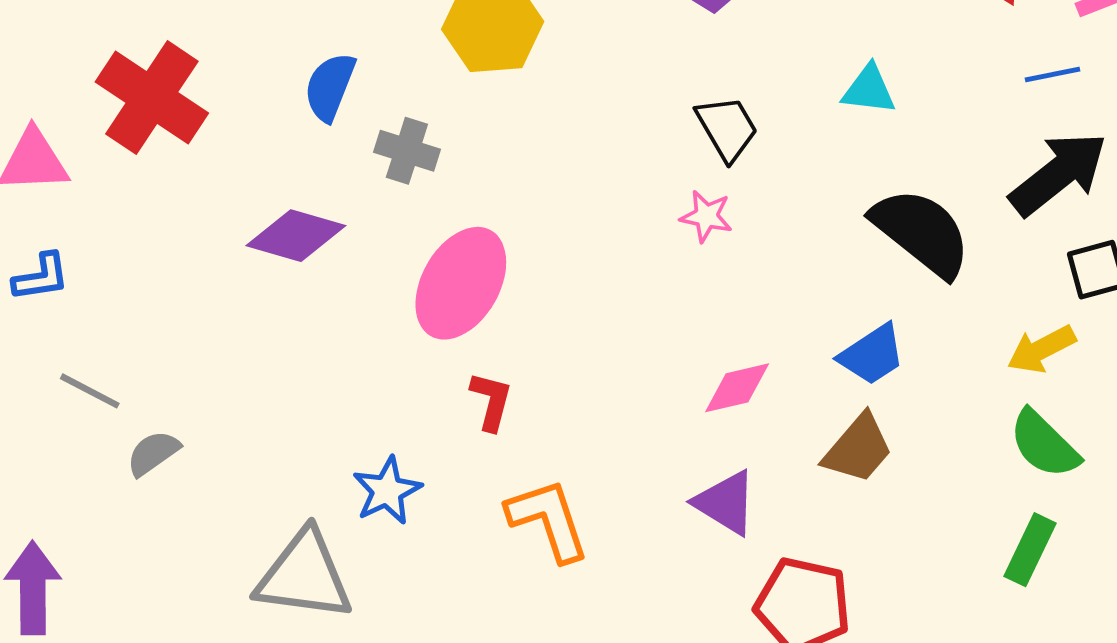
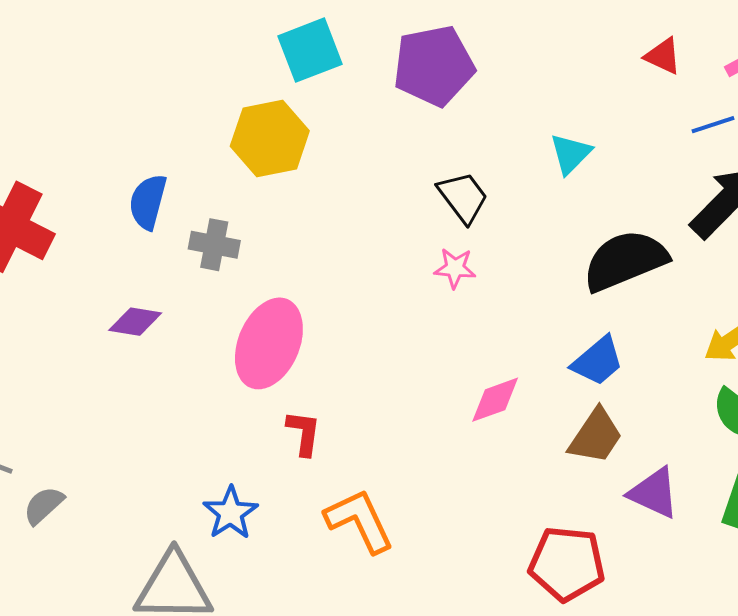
cyan triangle: (869, 90) -> (571, 154), turned -45
black semicircle: (922, 232) -> (625, 260), turned -54
purple diamond: (296, 236) -> (135, 322), size x0.7
purple triangle: (726, 503) -> (654, 493), moved

